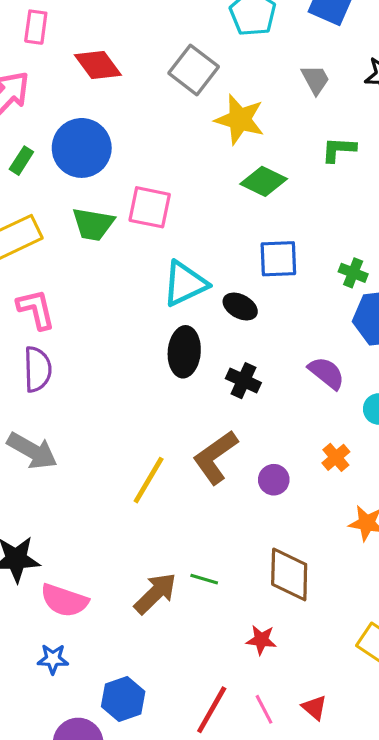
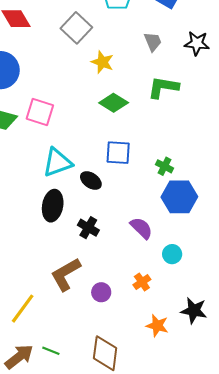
yellow star: (240, 119) -> (102, 62), size x0.7
green L-shape: (339, 149) -> (163, 87), size x1.4
yellow line: (149, 480) -> (23, 309), moved

